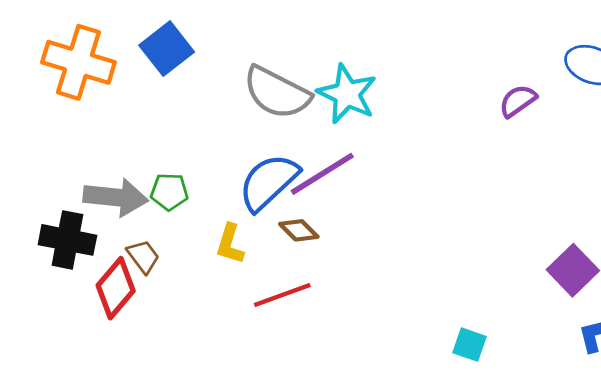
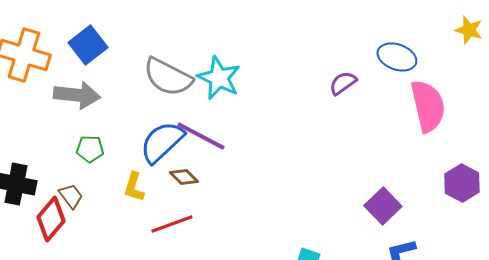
purple line: (322, 174) -> (201, 136), turned 60
gray arrow: (116, 197) -> (77, 95), moved

